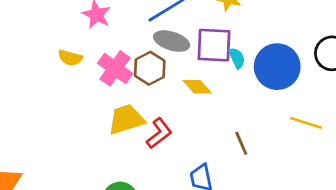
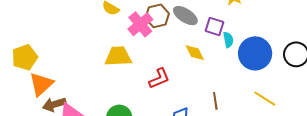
purple square: (214, 45) -> (214, 26), size x0.7
brown hexagon: (150, 68) -> (157, 16), moved
yellow trapezoid: (126, 119) -> (118, 56), moved

